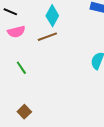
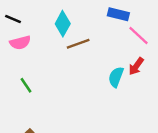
brown line: (47, 37) -> (78, 44), moved

